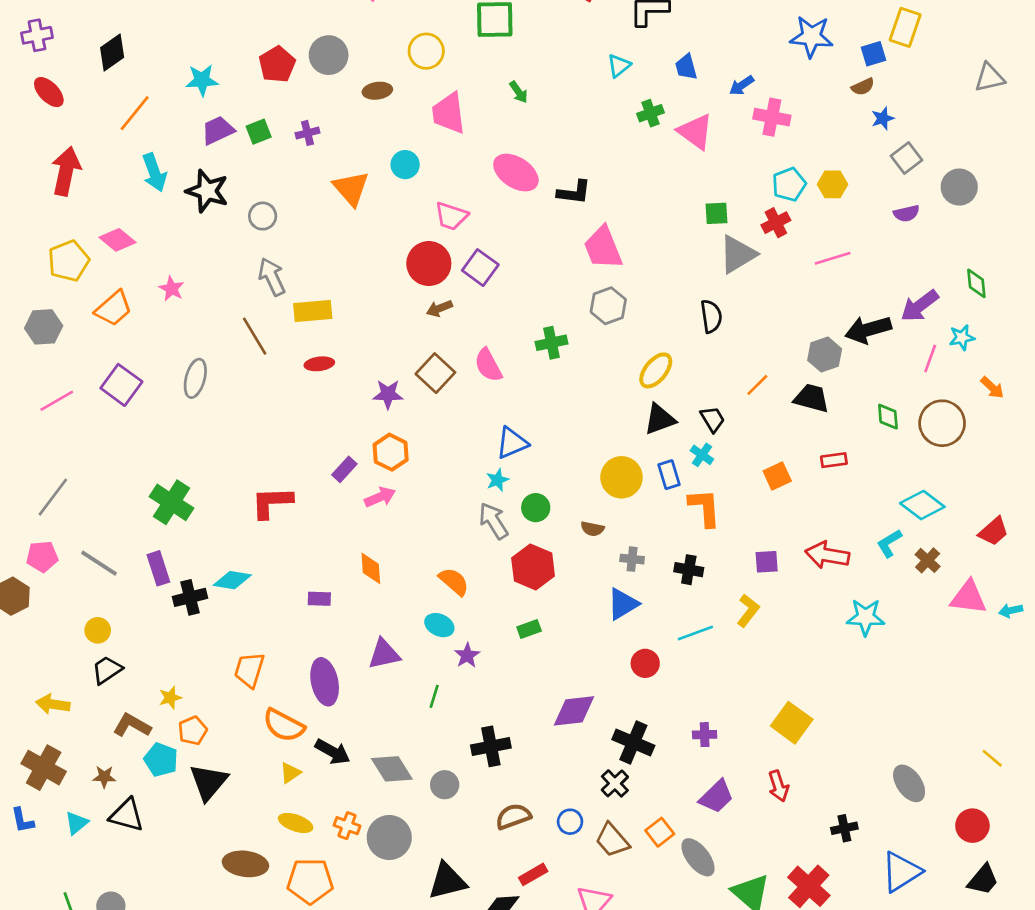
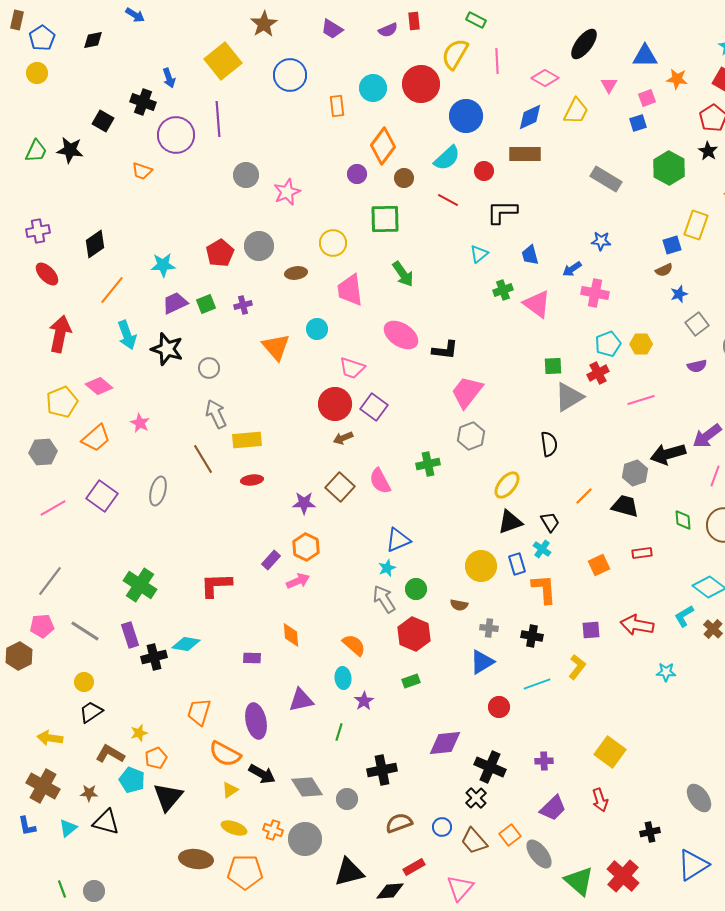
blue star: (811, 37) -> (601, 241), moved, size x0.6
green arrow: (519, 92) -> (403, 274), size x1.5
pink trapezoid: (603, 248) -> (467, 392), turned 60
cyan star: (866, 617) -> (666, 672), size x0.7
cyan ellipse: (439, 625) -> (343, 678), turned 60

